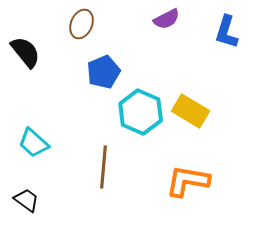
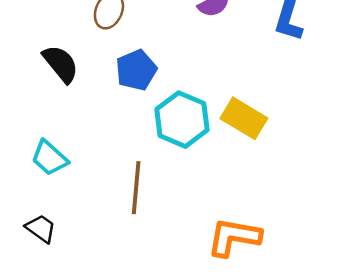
black semicircle: (26, 52) -> (61, 64), moved
orange L-shape: (188, 181) -> (234, 237), moved

